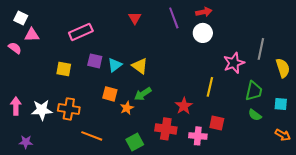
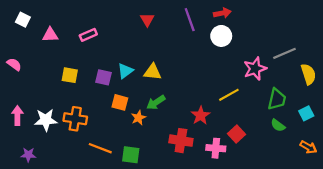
pink rectangle: (81, 32) -> (88, 35), size x0.7
pink triangle: (32, 35) -> (50, 35), moved
pink semicircle: (15, 48) -> (14, 64), moved
gray line: (261, 49) -> (284, 53), turned 55
purple square: (95, 61) -> (104, 77), moved
yellow triangle: (140, 66) -> (153, 72), turned -30
yellow line: (210, 87) -> (229, 95), turned 48
cyan square: (281, 104) -> (306, 113), turned -32
red square: (217, 123) -> (236, 134), turned 35
green square: (135, 142) -> (131, 155), moved, turned 36

